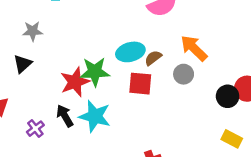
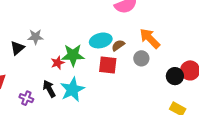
gray star: (33, 31) -> (35, 37), moved
red star: (75, 82) -> (58, 63), size x0.6
cyan star: (95, 116) -> (72, 90), turned 30
purple cross: (35, 129) -> (26, 98), turned -32

